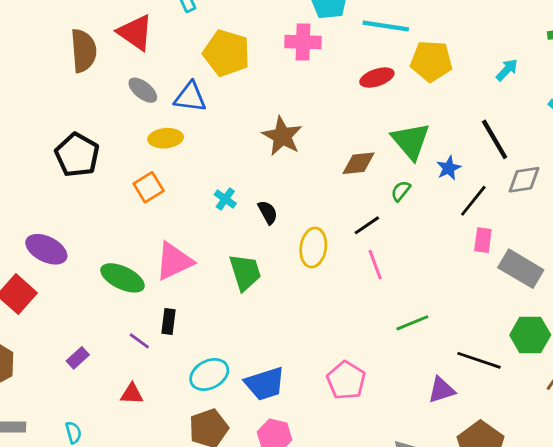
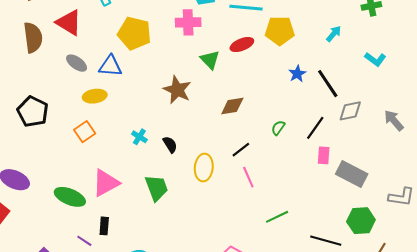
green triangle: (411, 141) -> (210, 60), moved, size x0.7
blue star: (449, 168) -> (297, 74), moved
green semicircle: (401, 191) -> (278, 128), moved

